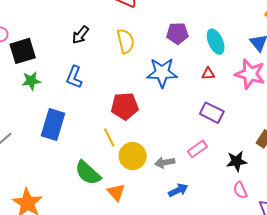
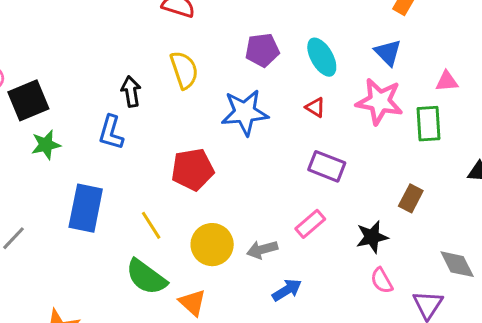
black arrow: (80, 35) -> (131, 92), moved, turned 138
red triangle: (208, 74) -> (315, 107), turned 40
yellow line: (109, 137) -> (151, 225), moved

